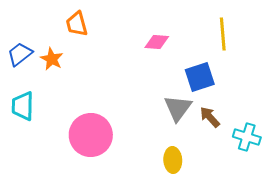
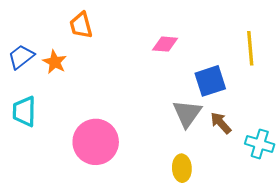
yellow line: (223, 34) -> (250, 48), moved

